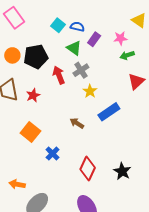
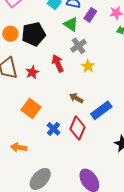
red arrow: (59, 75) -> (58, 63), moved
blue rectangle: (109, 112) -> (101, 110), moved
red diamond: (88, 168) -> (78, 128), moved
orange arrow: (17, 184) -> (19, 147), moved

